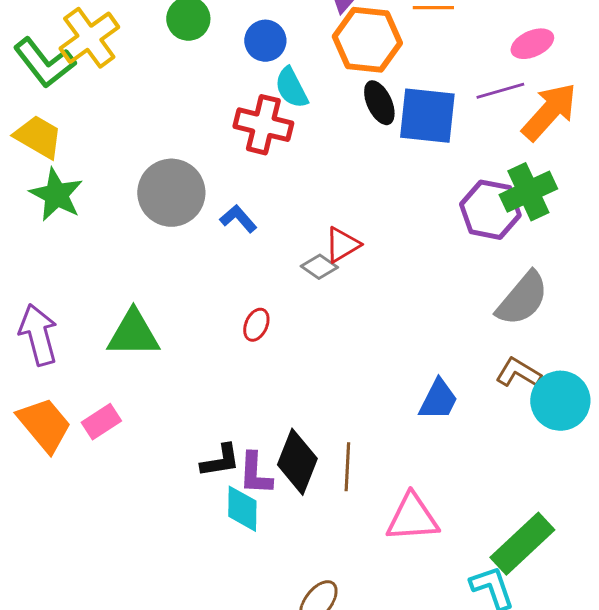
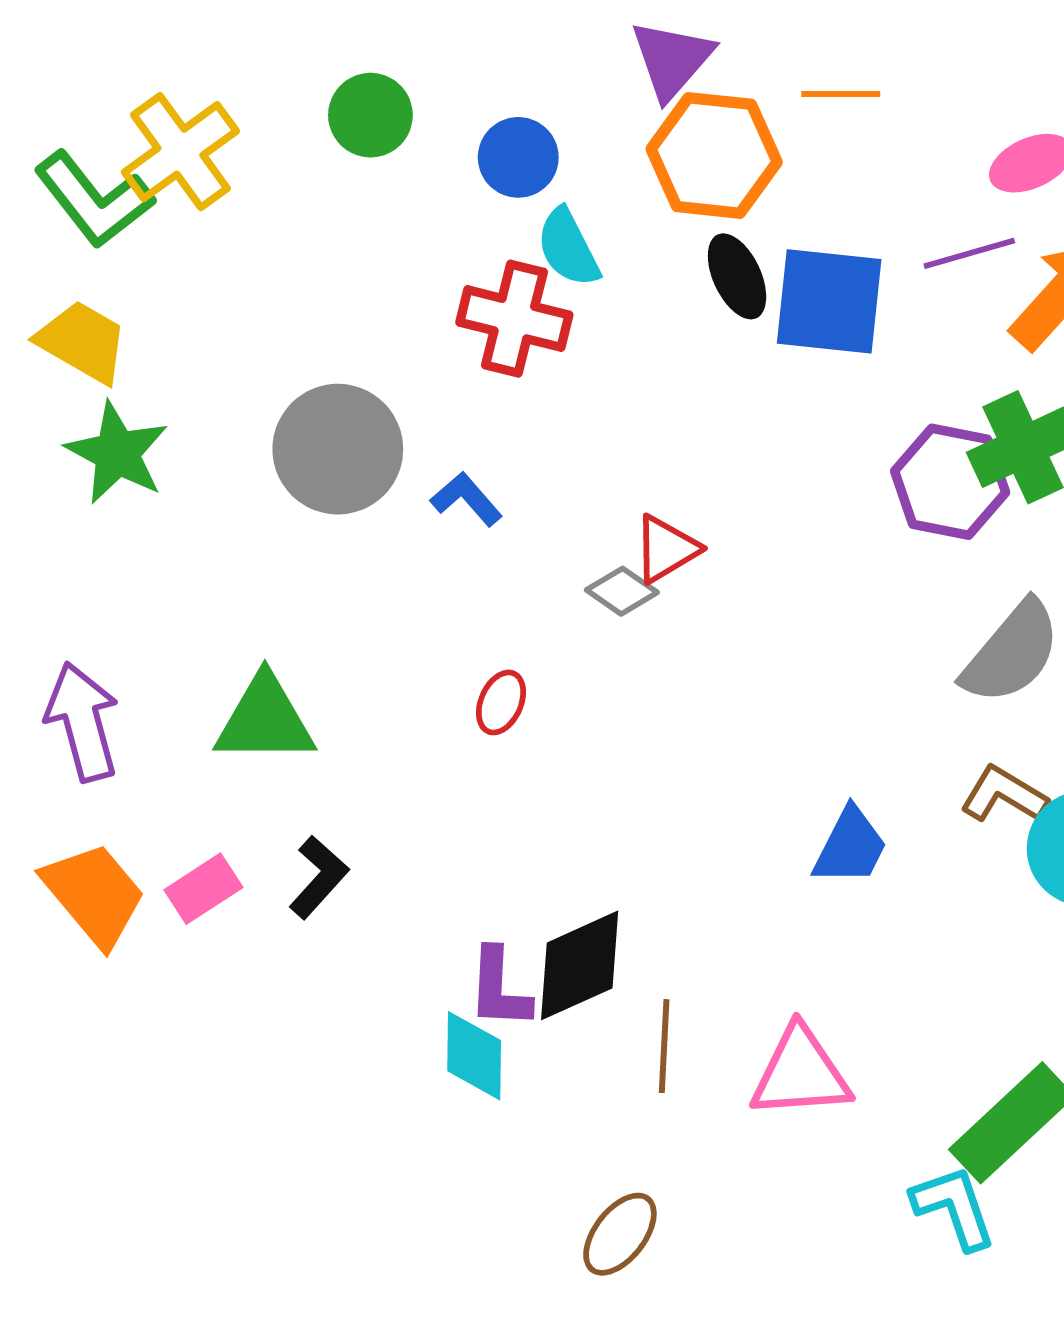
black L-shape: (220, 461) -> (319, 877), moved, turned -39
black diamond: (297, 462) -> (580, 965), turned 44
brown line: (347, 467) -> (664, 1046), moved

